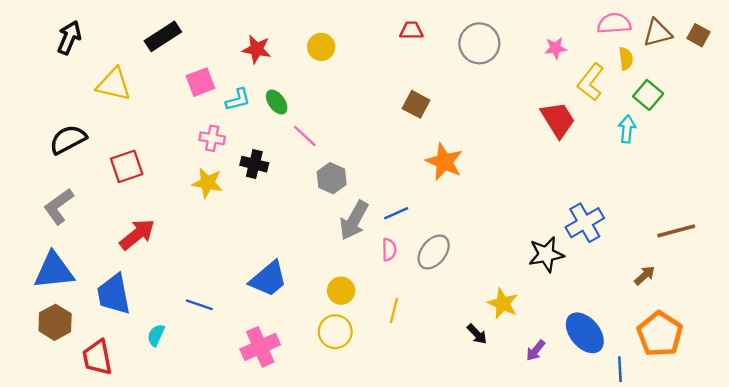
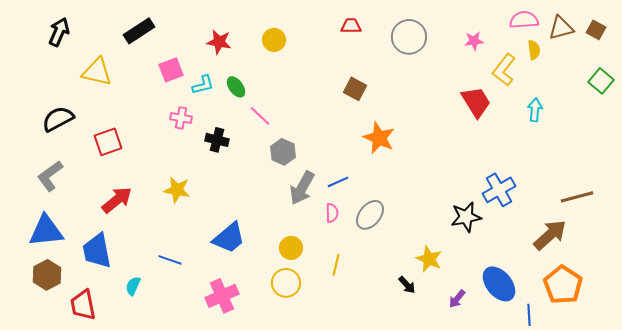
green square: (648, 95) -> (601, 81), moved
yellow star: (207, 183) -> (177, 190), moved
brown arrow: (645, 275) -> (550, 235), size x1.8

